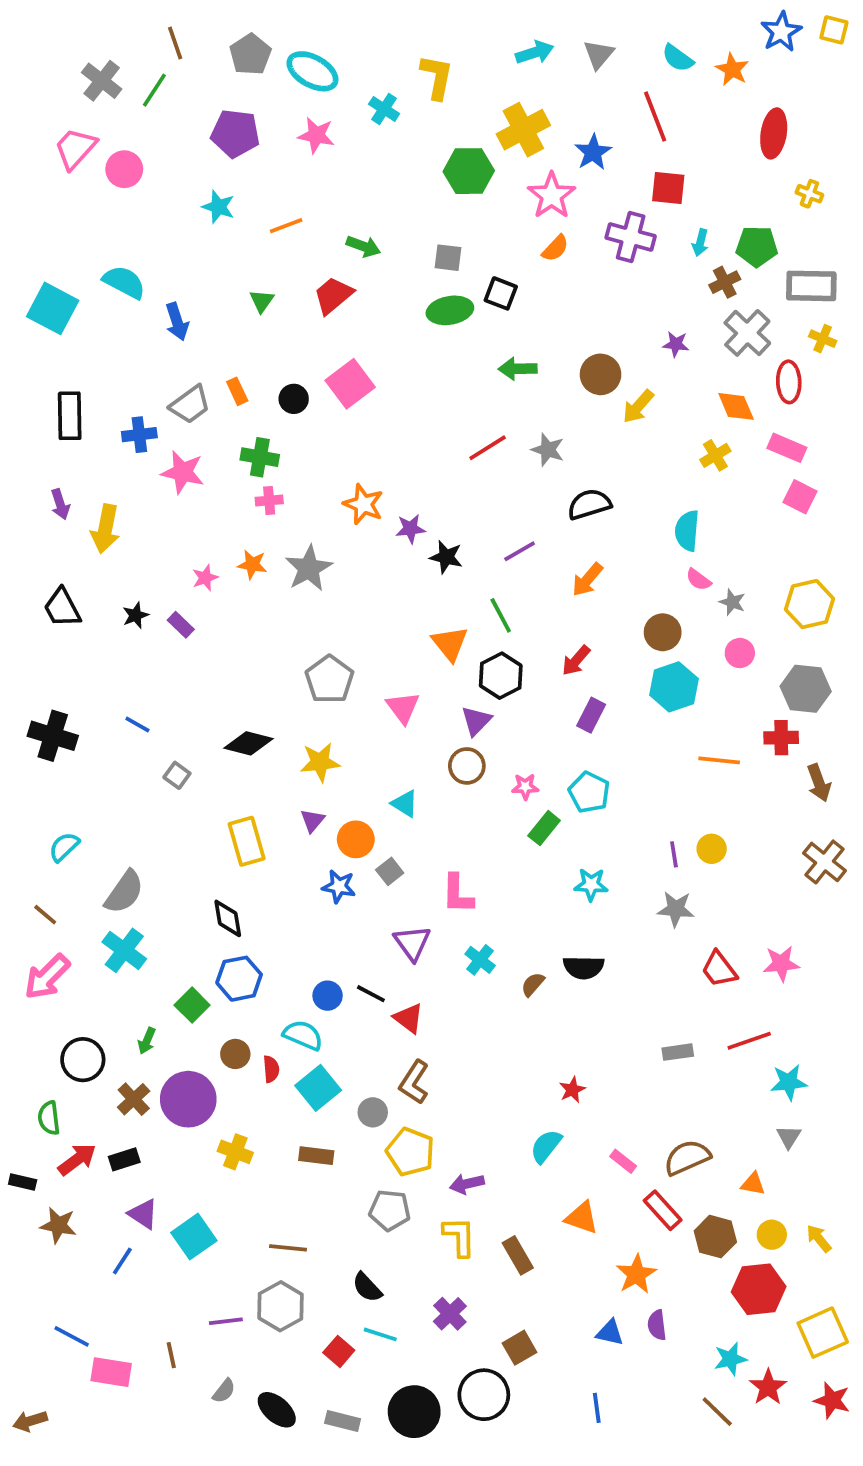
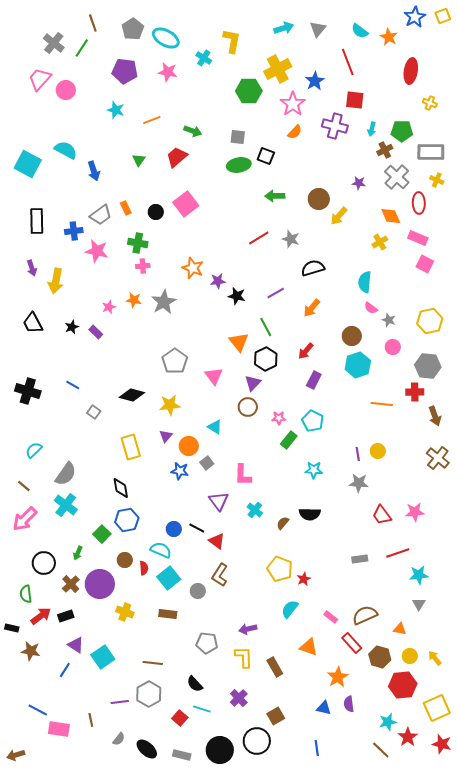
yellow square: (834, 30) -> (443, 16), turned -35
yellow pentagon: (410, 1152) -> (280, 569), moved

